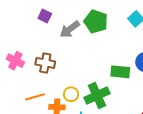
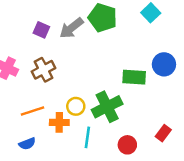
purple square: (45, 16) -> (41, 30), moved
brown cross: (45, 63) -> (44, 70), turned -36

